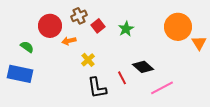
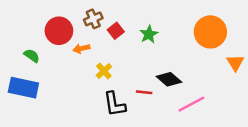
orange triangle: (199, 43) -> (235, 63), moved
red line: (122, 78) -> (144, 92), turned -56

